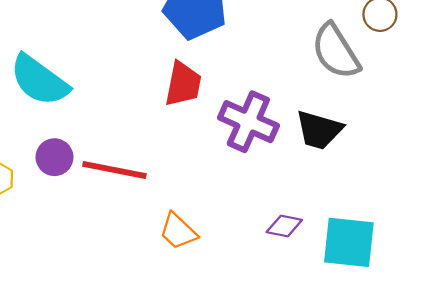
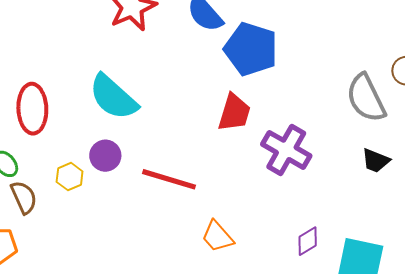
black trapezoid: (319, 130) -> (376, 161), moved, size x0.7
purple circle: (55, 157) -> (105, 156), moved
purple diamond: (284, 226) -> (308, 241), turned -48

